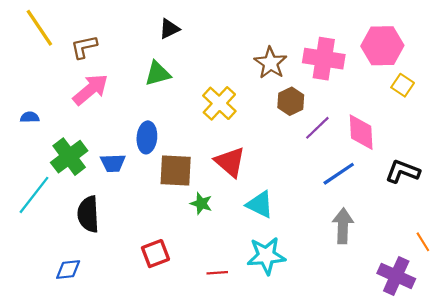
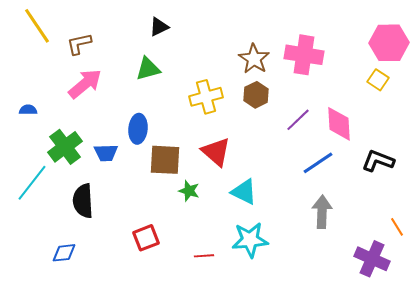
pink hexagon: (382, 46) -> (389, 43), moved
brown hexagon: (291, 101) -> (256, 95), moved
yellow cross: (219, 103) -> (206, 97), turned 32

